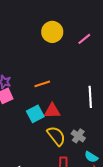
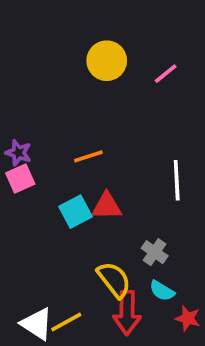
yellow semicircle: (56, 136) -> (114, 280), moved
cyan semicircle: (91, 157) -> (162, 291), moved

